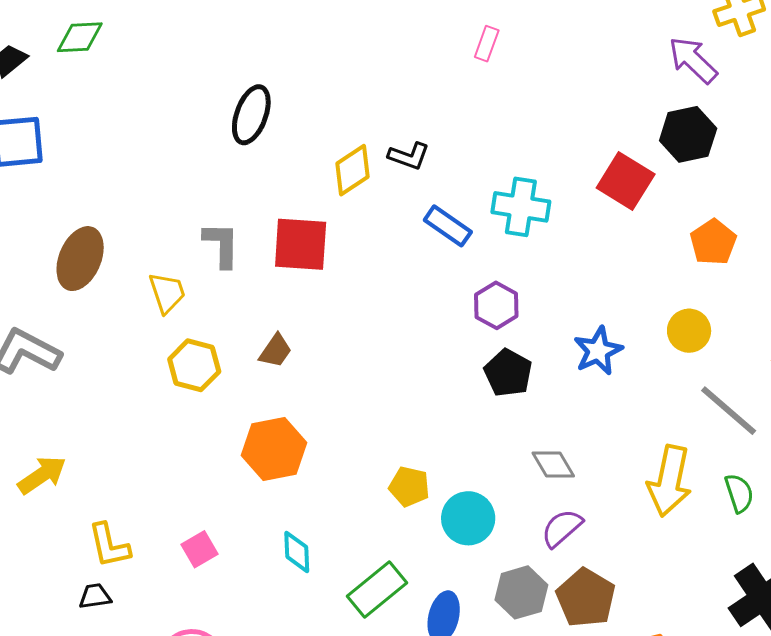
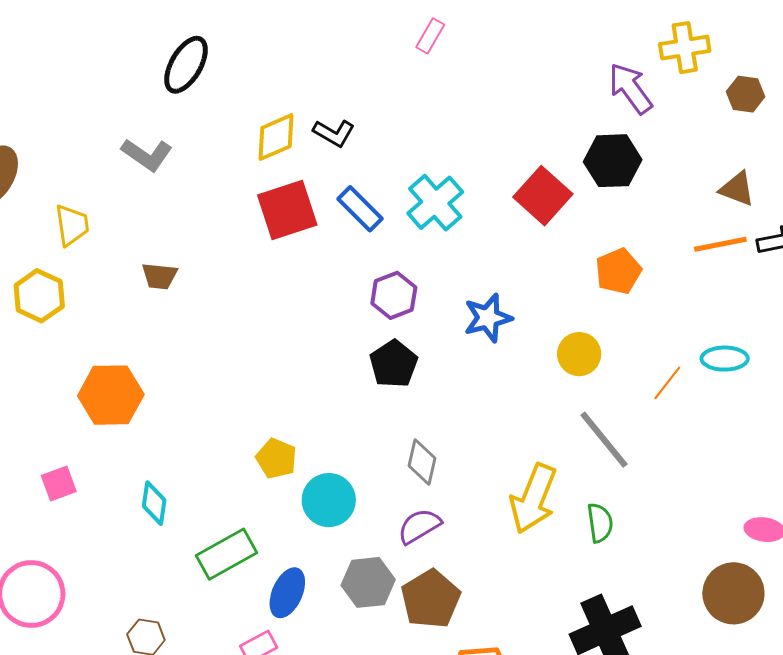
cyan cross: (521, 207) -> (435, 203), turned 30
red square: (301, 244) -> (287, 210), moved, turned -32
gray L-shape: (221, 245) -> (147, 155), moved, turned 114
brown trapezoid: (276, 351) -> (159, 276), moved, turned 51
blue star: (598, 351) -> (488, 318), moved
yellow hexagon: (194, 365) -> (39, 296), moved
orange hexagon: (274, 449) -> (111, 395), moved
gray diamond: (553, 464) -> (422, 462), turned 33

